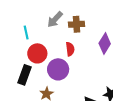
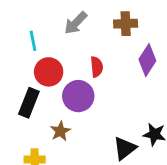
brown cross: (77, 24) -> (126, 24), moved

